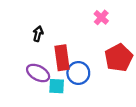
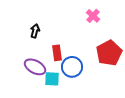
red rectangle: (62, 58) -> (57, 53), size x0.7

